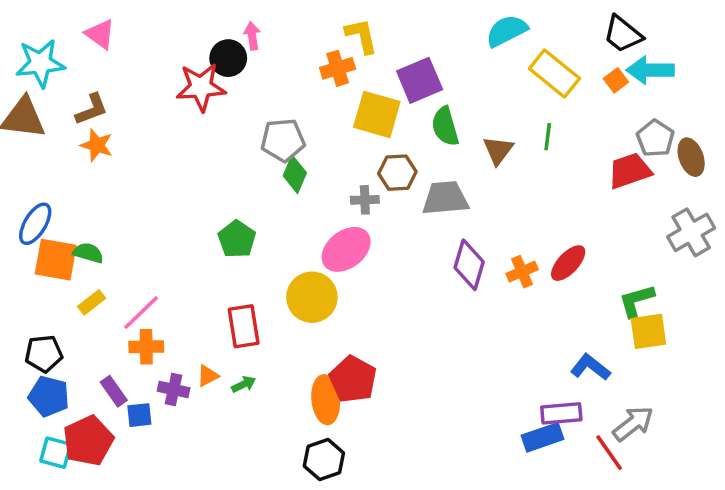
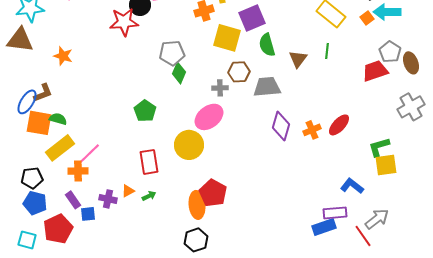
brown L-shape: (92, 109) -> (43, 93), moved
yellow rectangle: (92, 302) -> (60, 148), size x1.8
orange cross: (146, 347) -> (78, 171), moved
cyan square: (56, 453) -> (27, 240), moved

